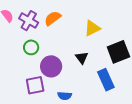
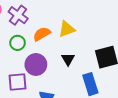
orange semicircle: (53, 18) -> (42, 34), moved
yellow triangle: (92, 28) -> (67, 29), moved

